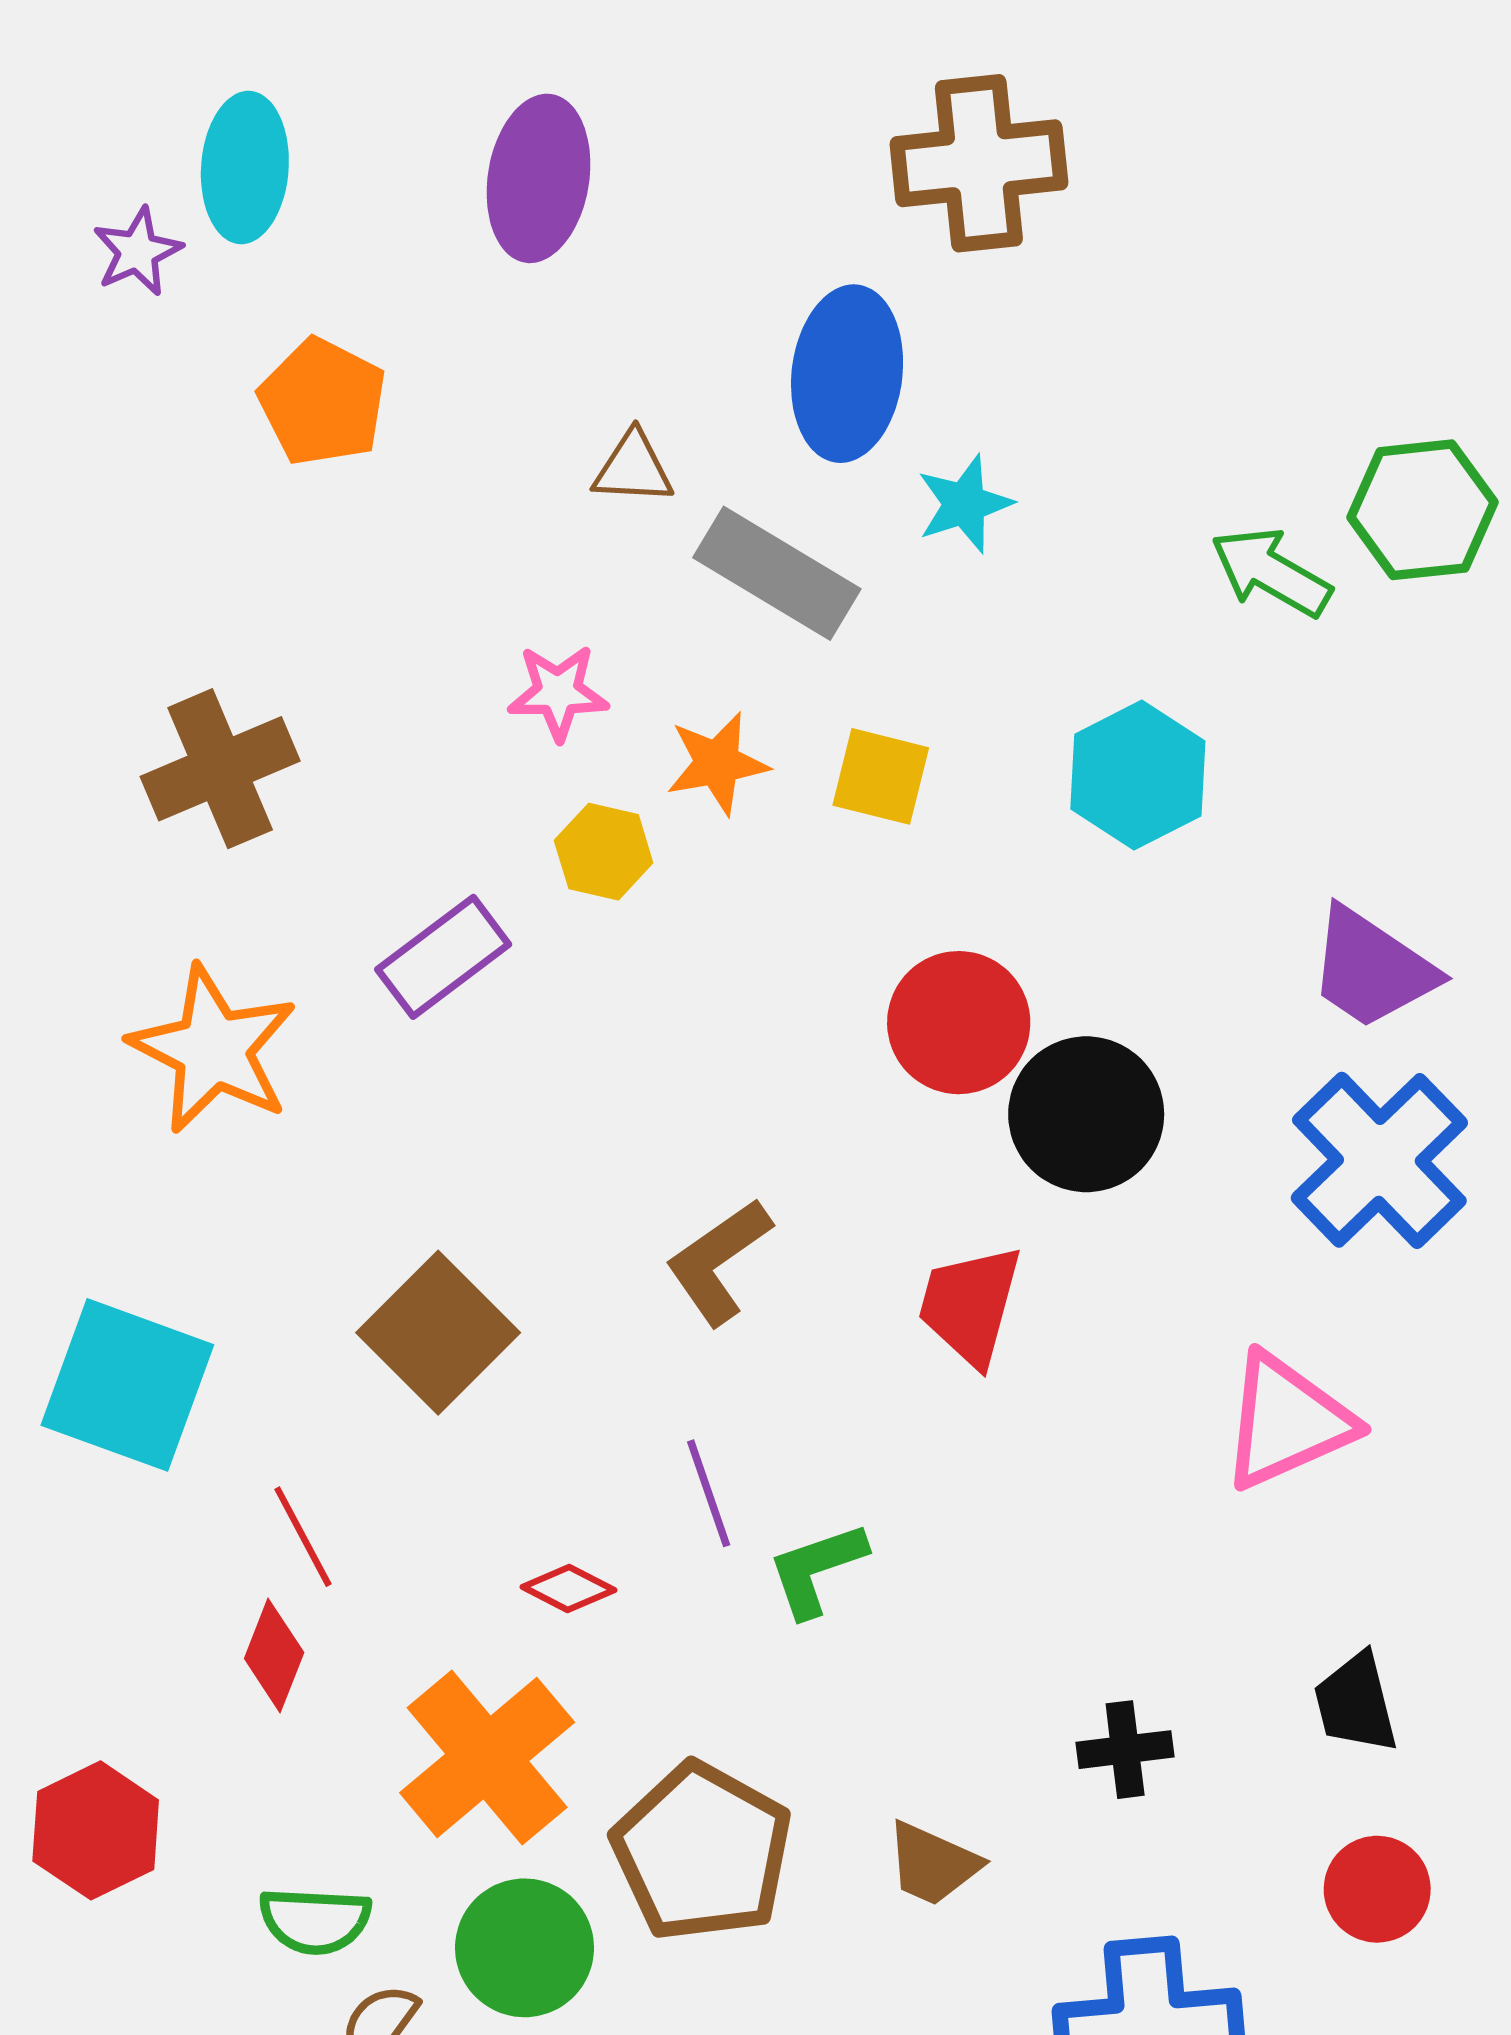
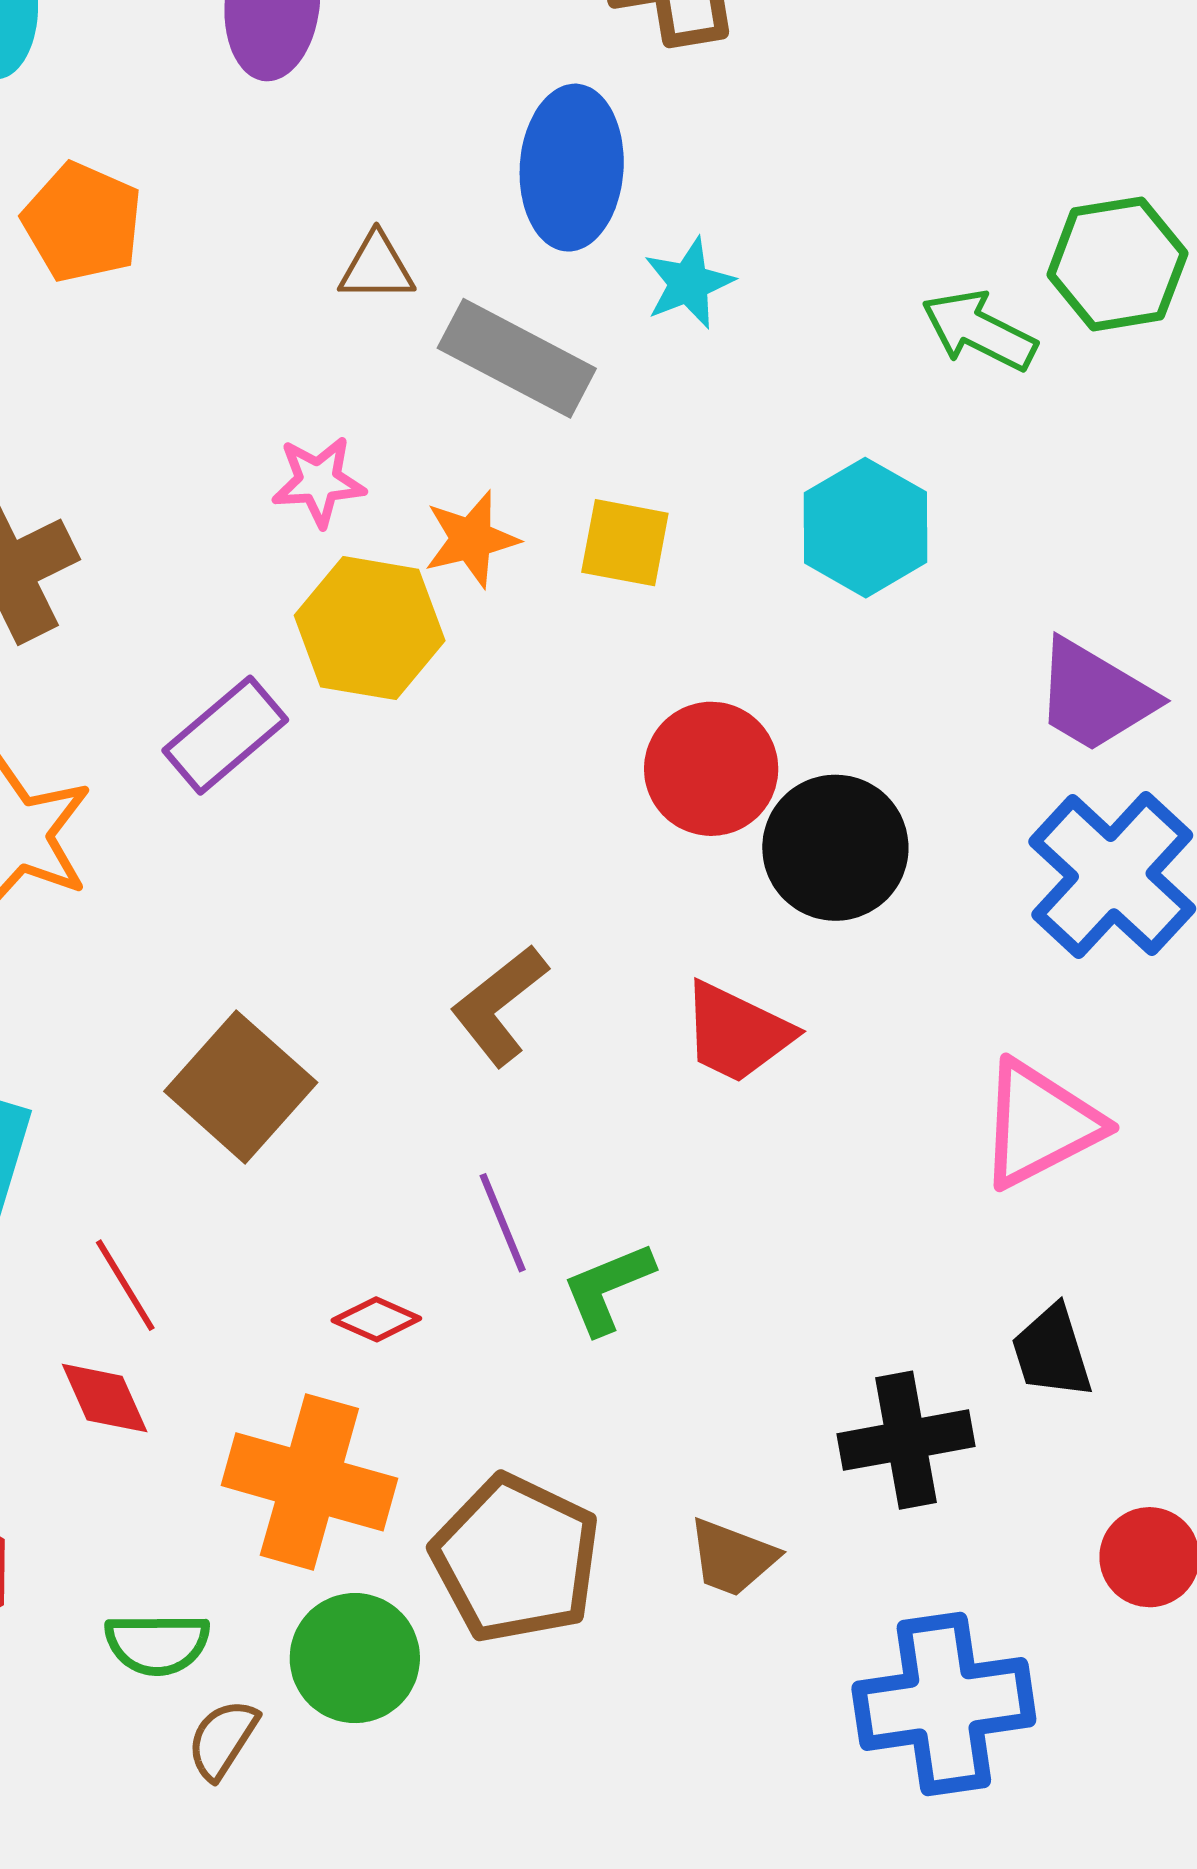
yellow hexagon: (604, 852) -> (370, 628), size x1.6
red trapezoid: (970, 1305) -> (737, 1033), turned -76
red diamond: (274, 1656) -> (105, 1398), turned -42
black trapezoid: (1356, 1703) -> (1052, 1352), moved
black cross: (1125, 1750) -> (906, 1440), size x1.5
orange cross: (487, 1757) -> (309, 1482), turned -31

